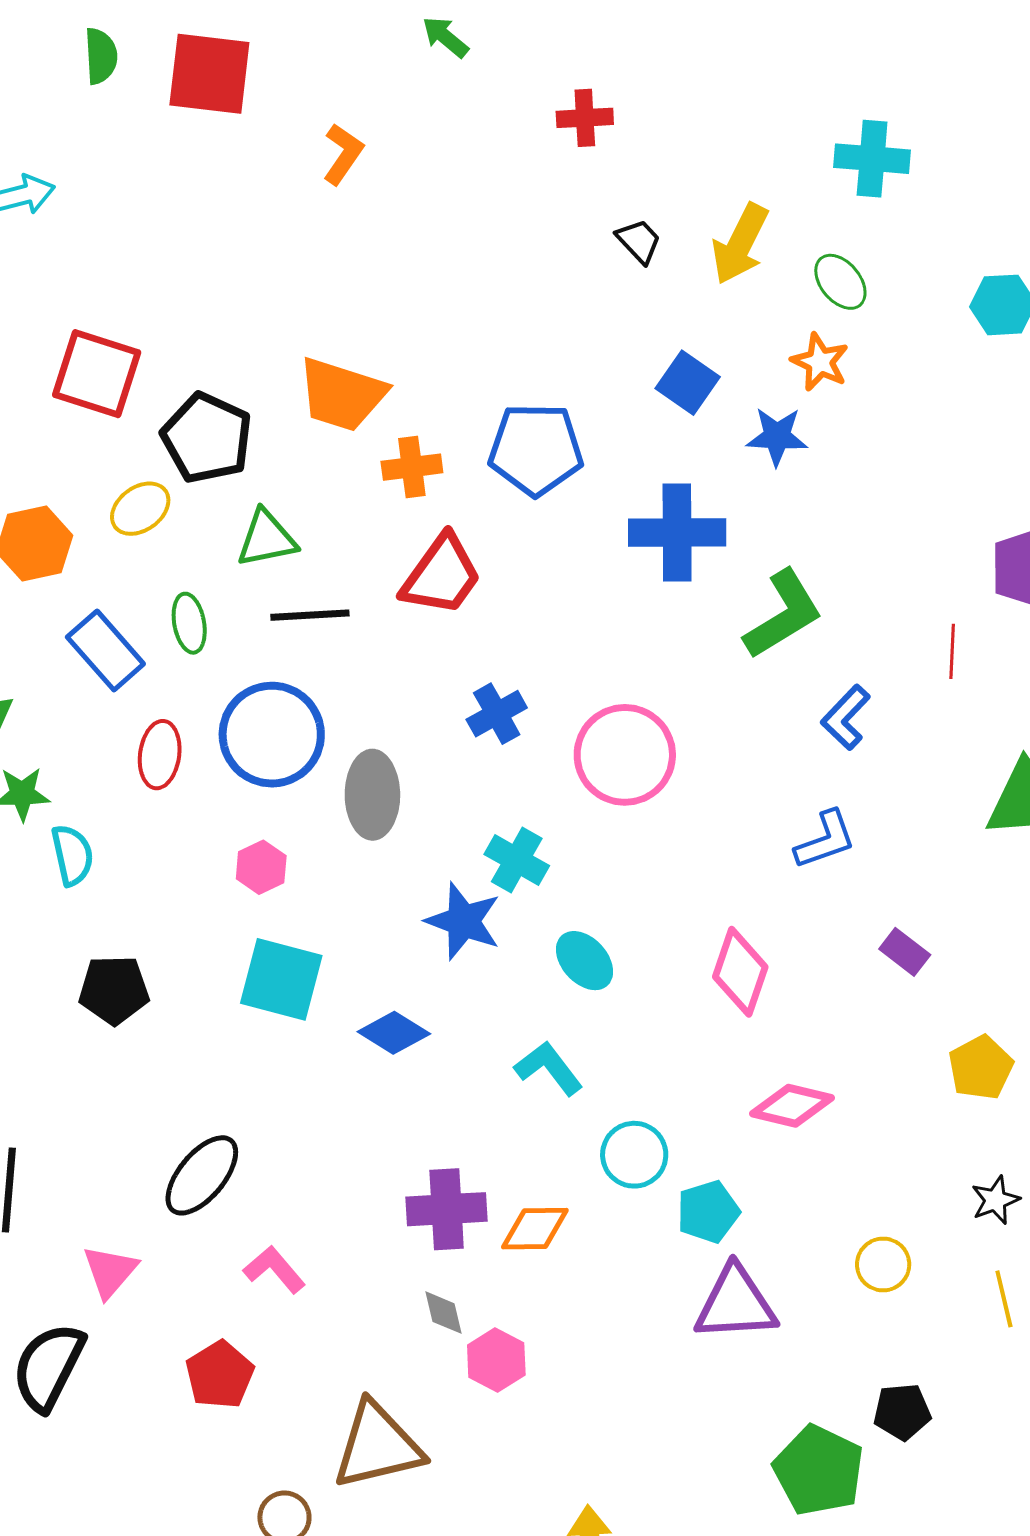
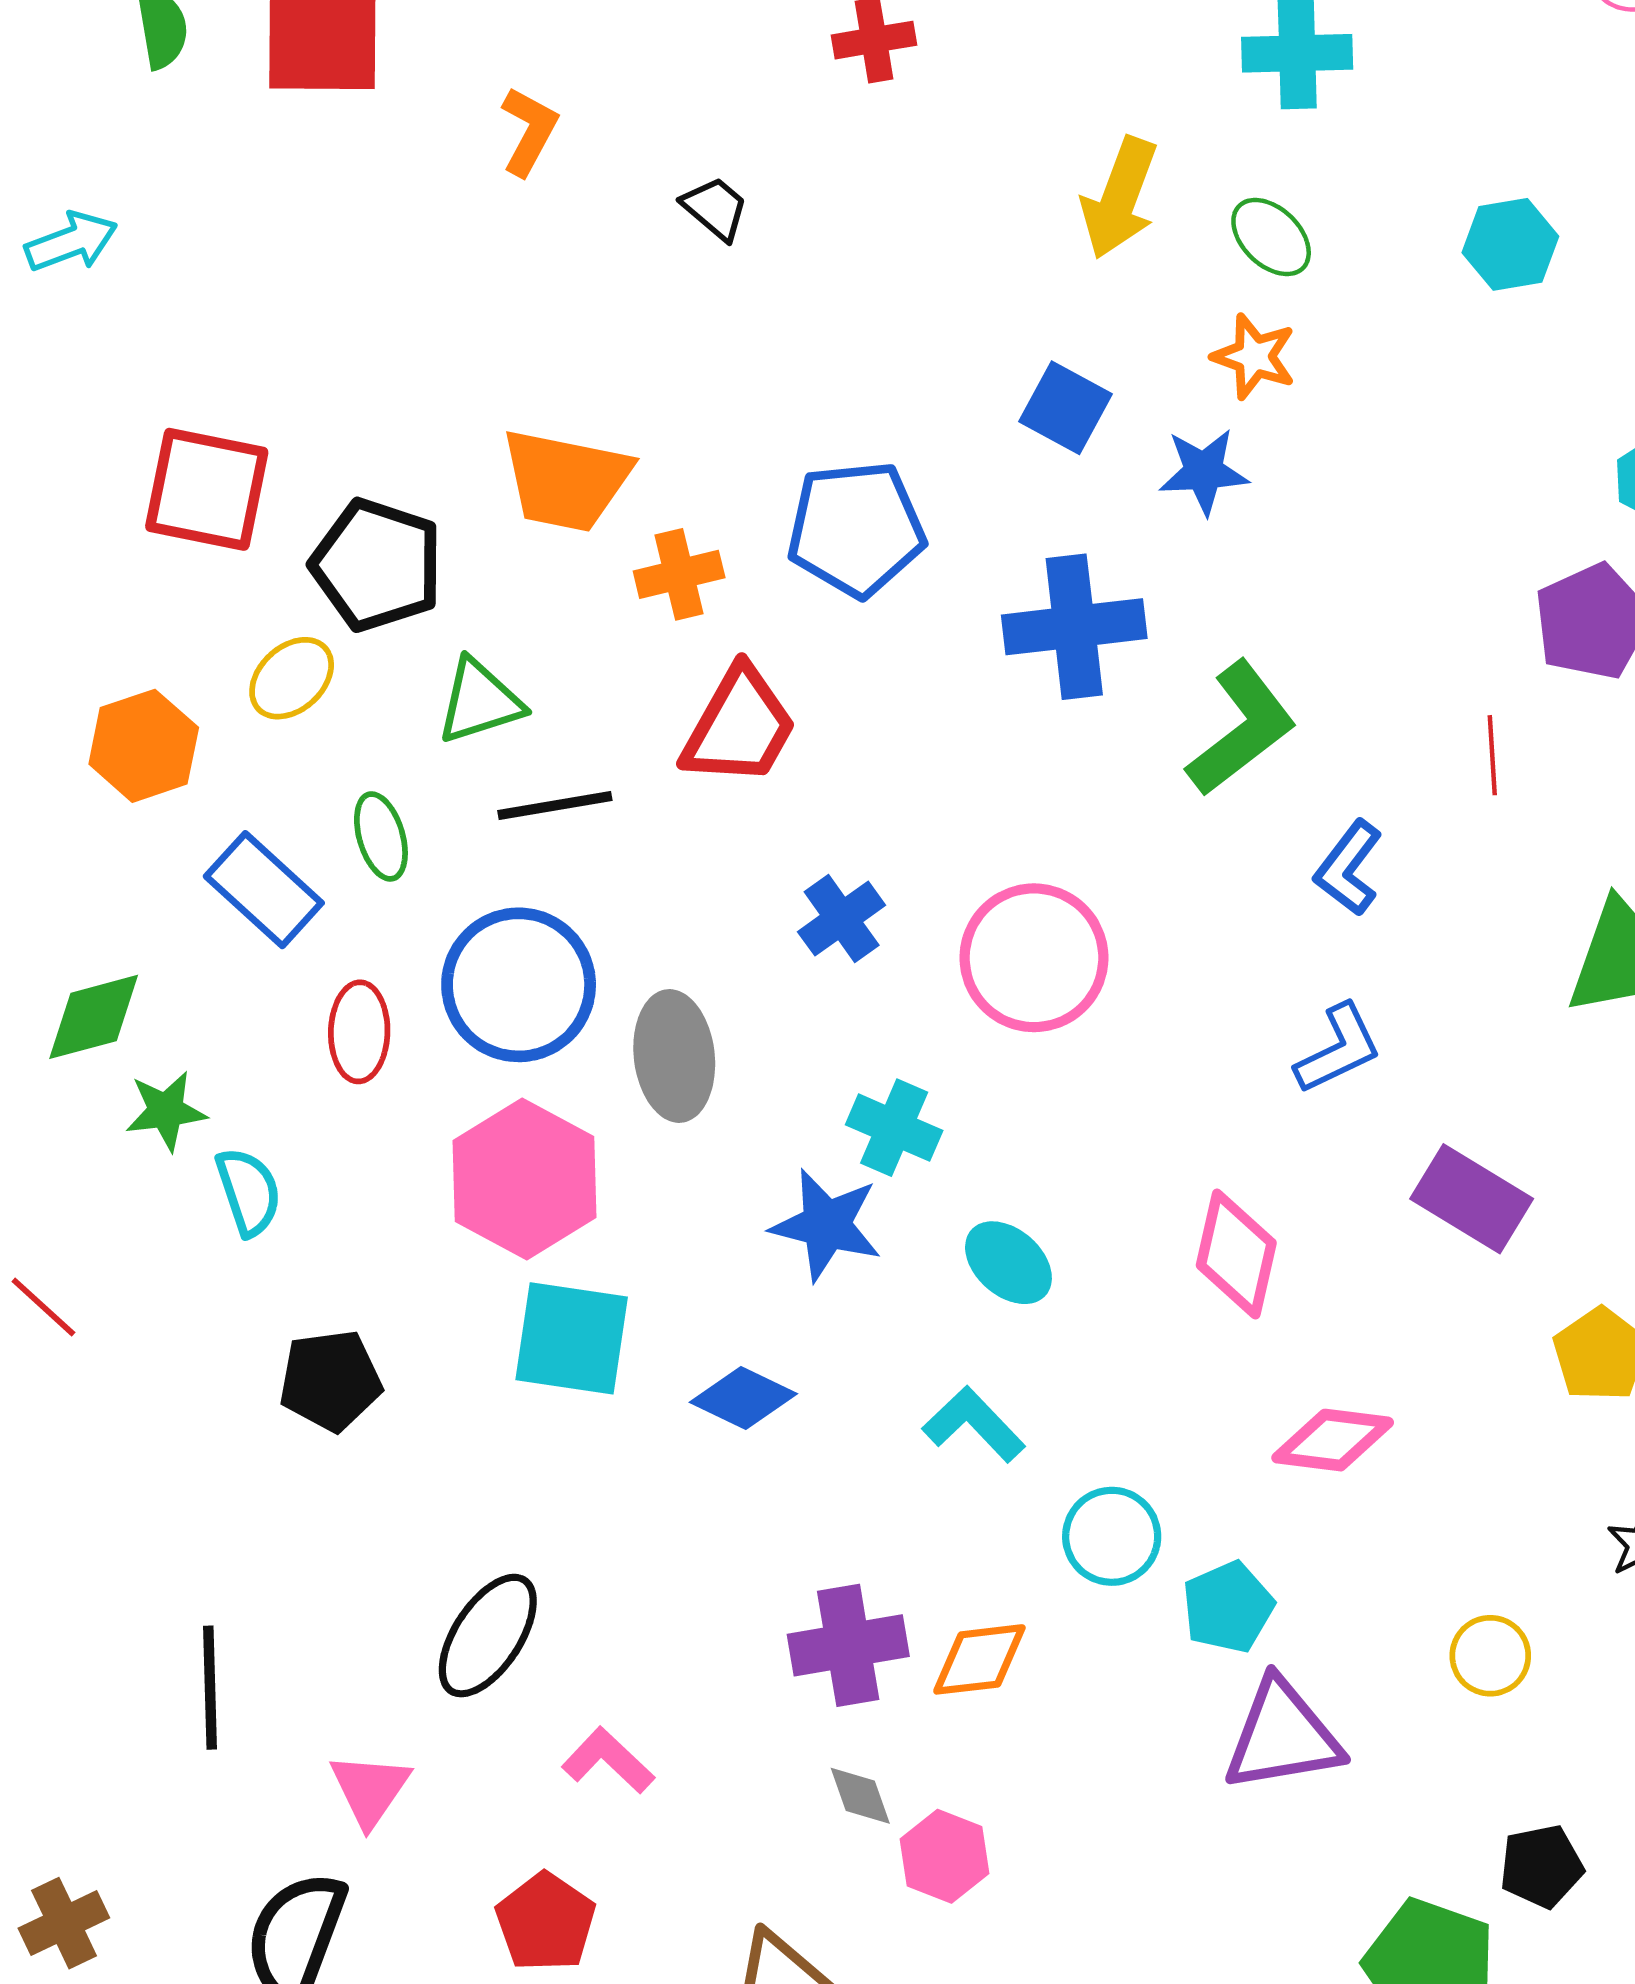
black trapezoid: (639, 241) -> (715, 208), moved
pink hexagon: (261, 867) -> (525, 1179), size x2.0
purple rectangle: (905, 952) -> (1472, 1199), size x1.6

